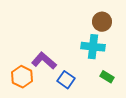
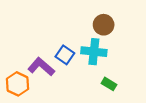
blue square: (66, 80) -> (65, 55), moved

